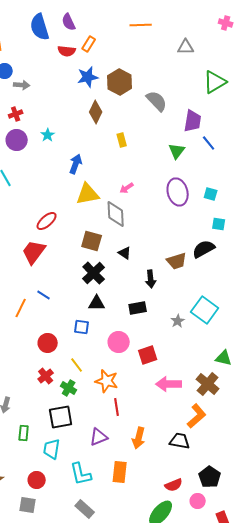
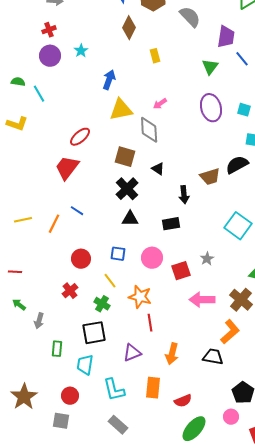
gray star: (178, 321) -> (207, 259), moved
blue square: (82, 327) -> (118, 254), moved
red cross: (46, 376) -> (70, 291), moved
red semicircle: (174, 485) -> (183, 401), moved

